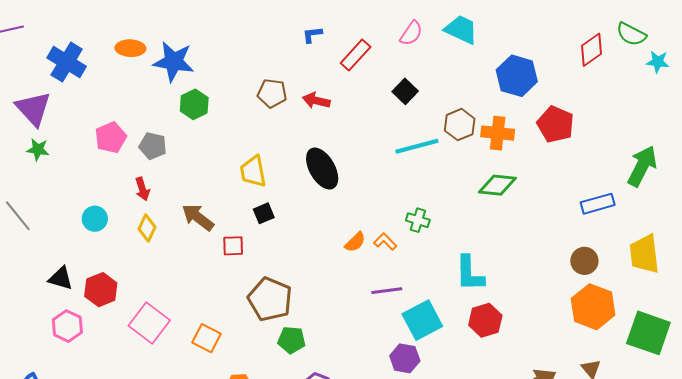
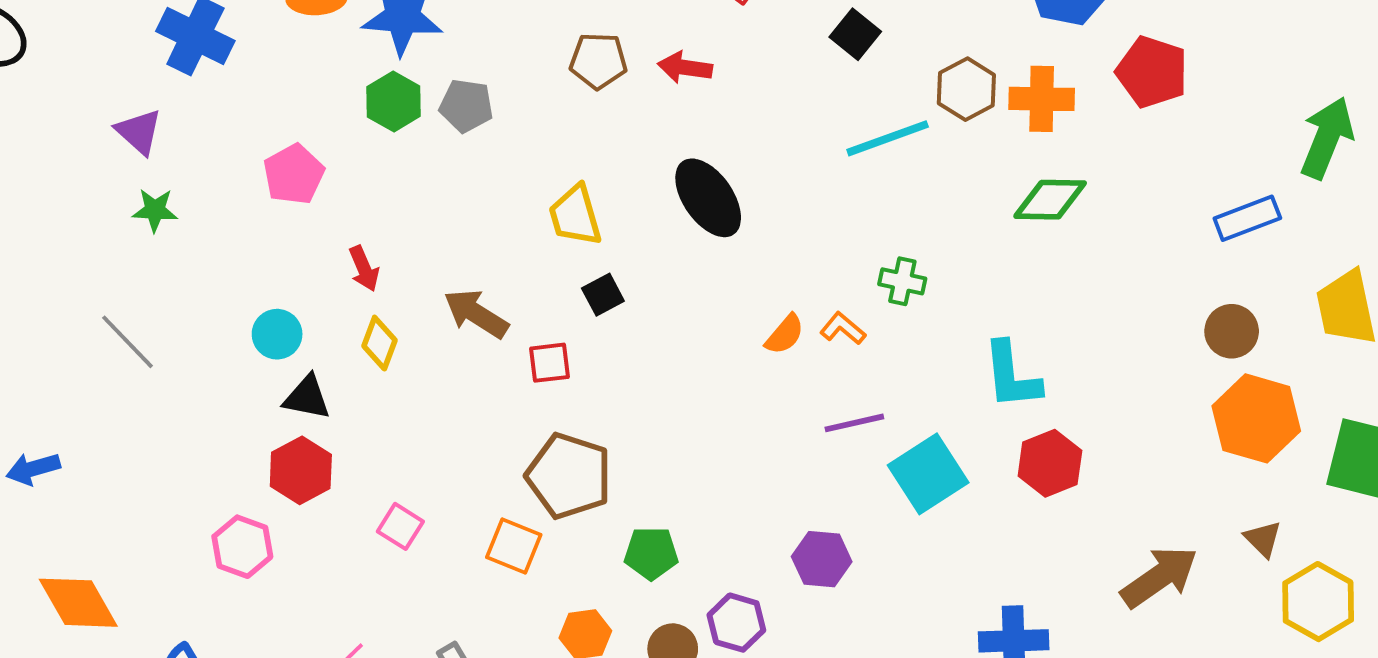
green hexagon: (194, 104) -> (394, 101), moved
purple triangle: (33, 109) -> (139, 132), size x0.7
gray pentagon: (153, 146) -> (466, 106), moved
black triangle: (61, 278) -> (307, 397), moved
brown pentagon: (270, 299) -> (569, 476), moved
pink square: (149, 323) -> (400, 526), size x0.6
green pentagon: (292, 340) -> (651, 553), moved
purple hexagon: (405, 358) -> (822, 559), moved

